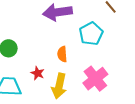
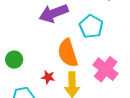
orange semicircle: (62, 54) -> (68, 53), size x1.8

